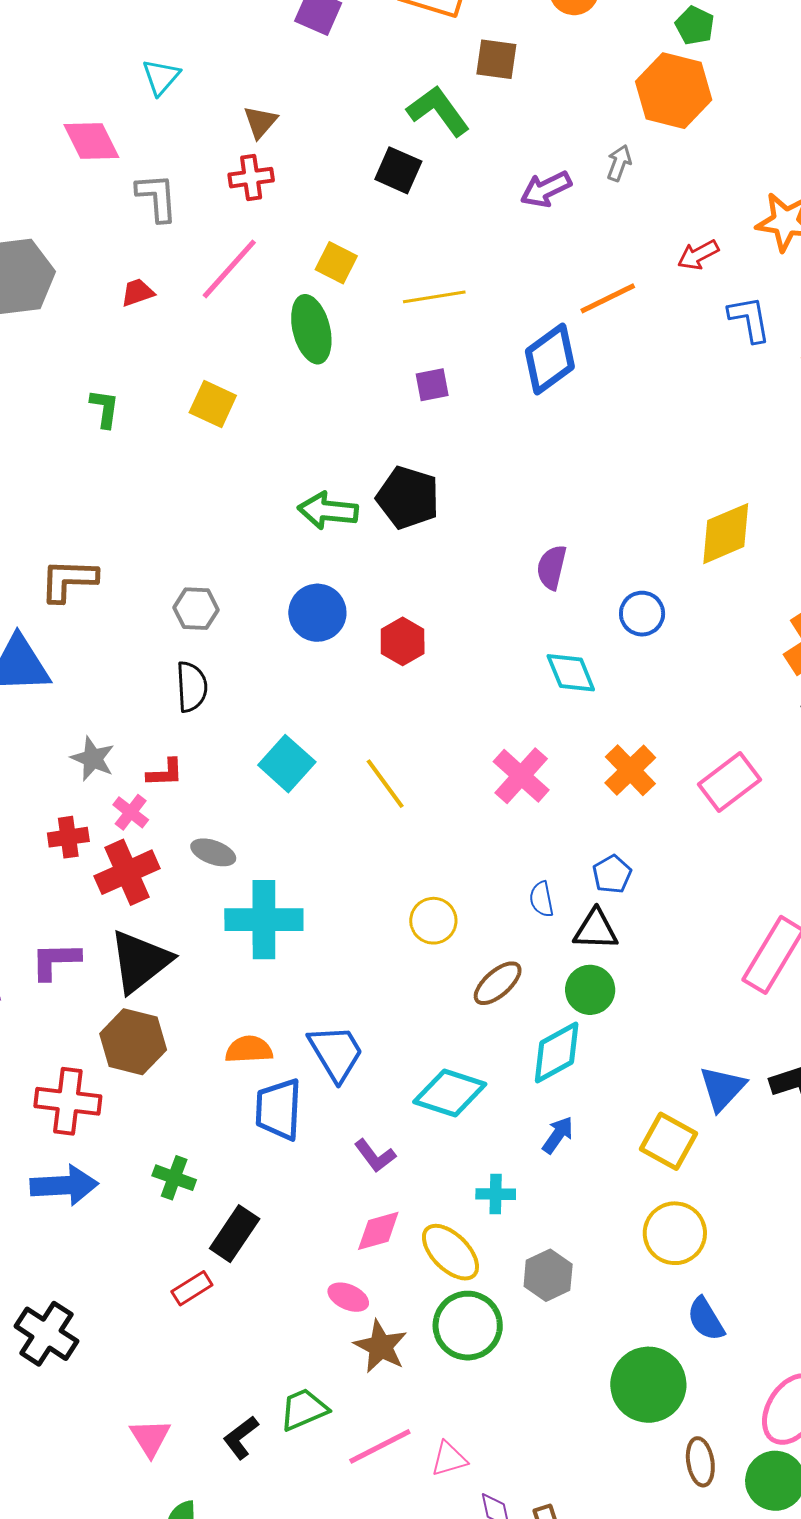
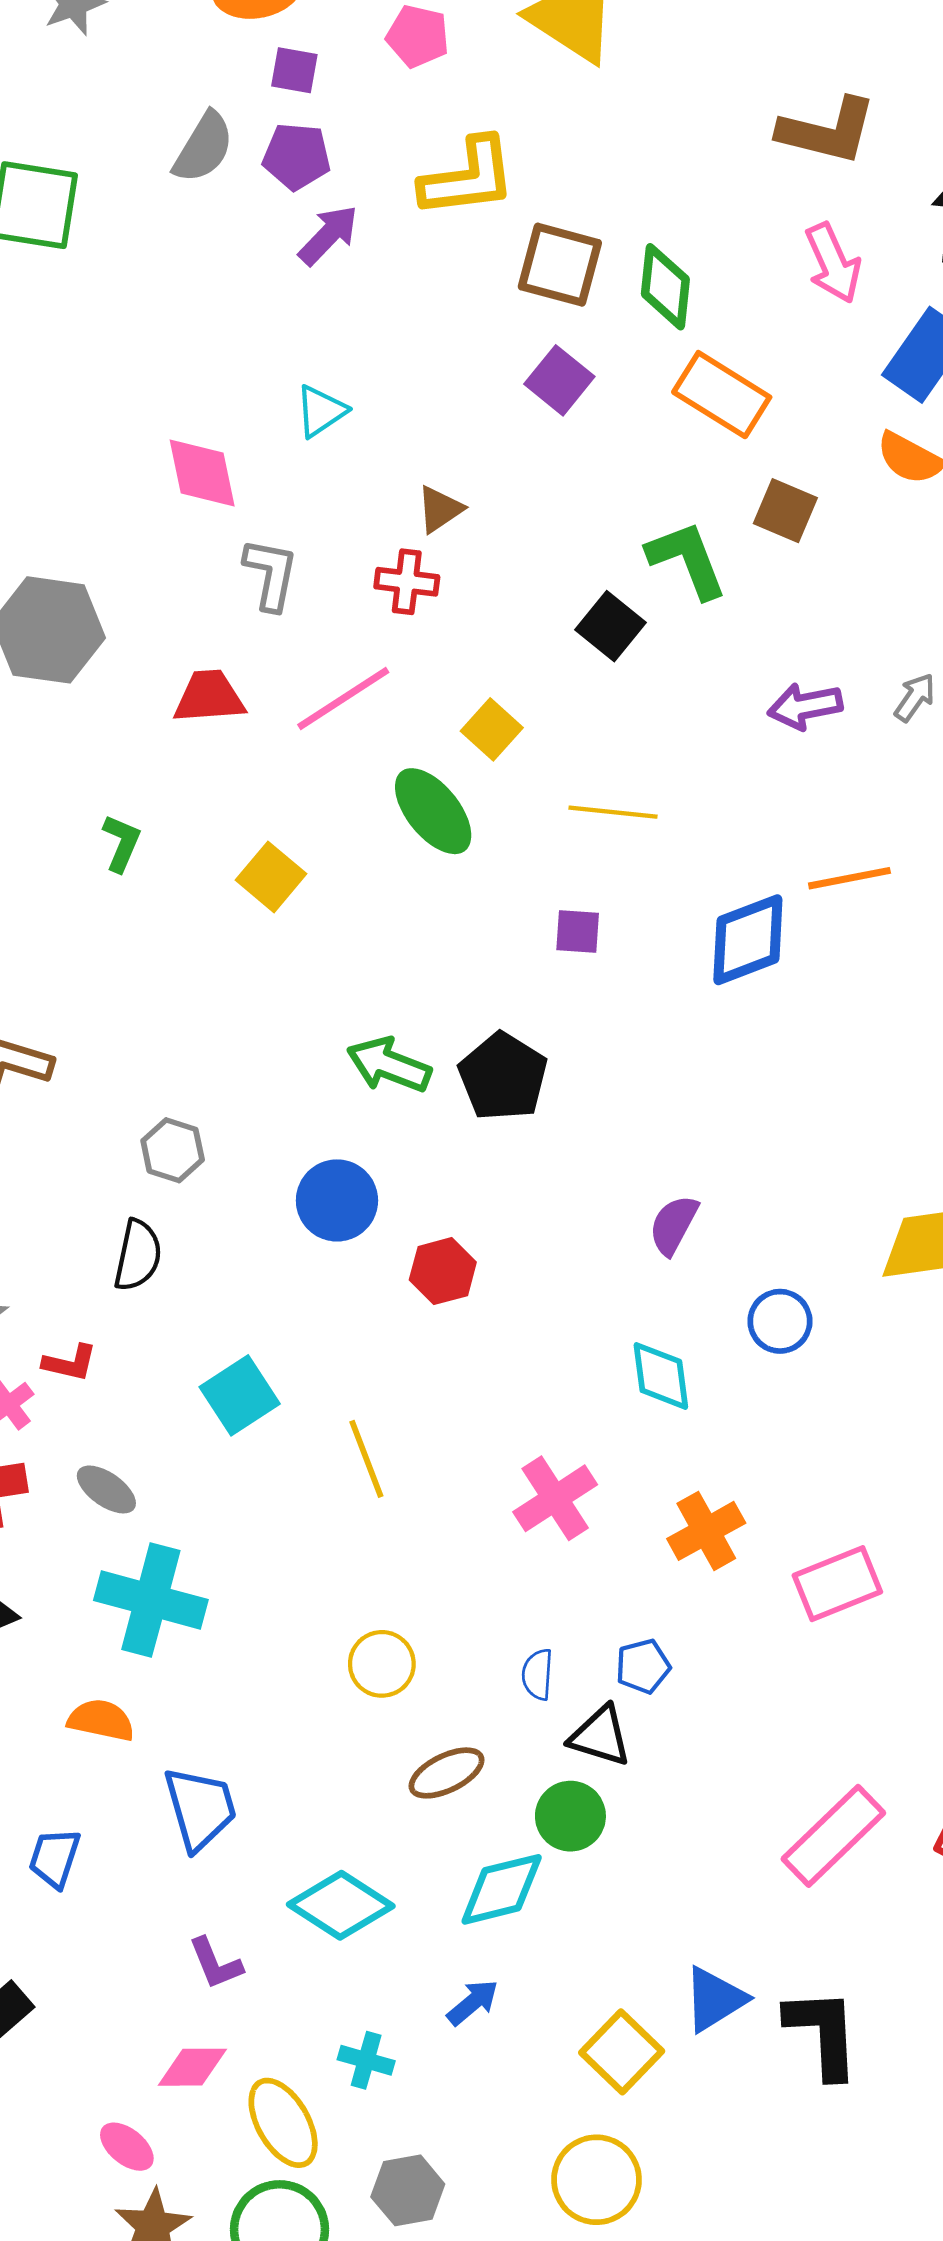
red trapezoid: (137, 292) -> (209, 697), size x1.5
green ellipse: (311, 329) -> (433, 811), turned -40
orange semicircle: (249, 1049) -> (101, 1720), moved
blue trapezoid: (278, 1109) -> (55, 1858), moved, size x0.7

